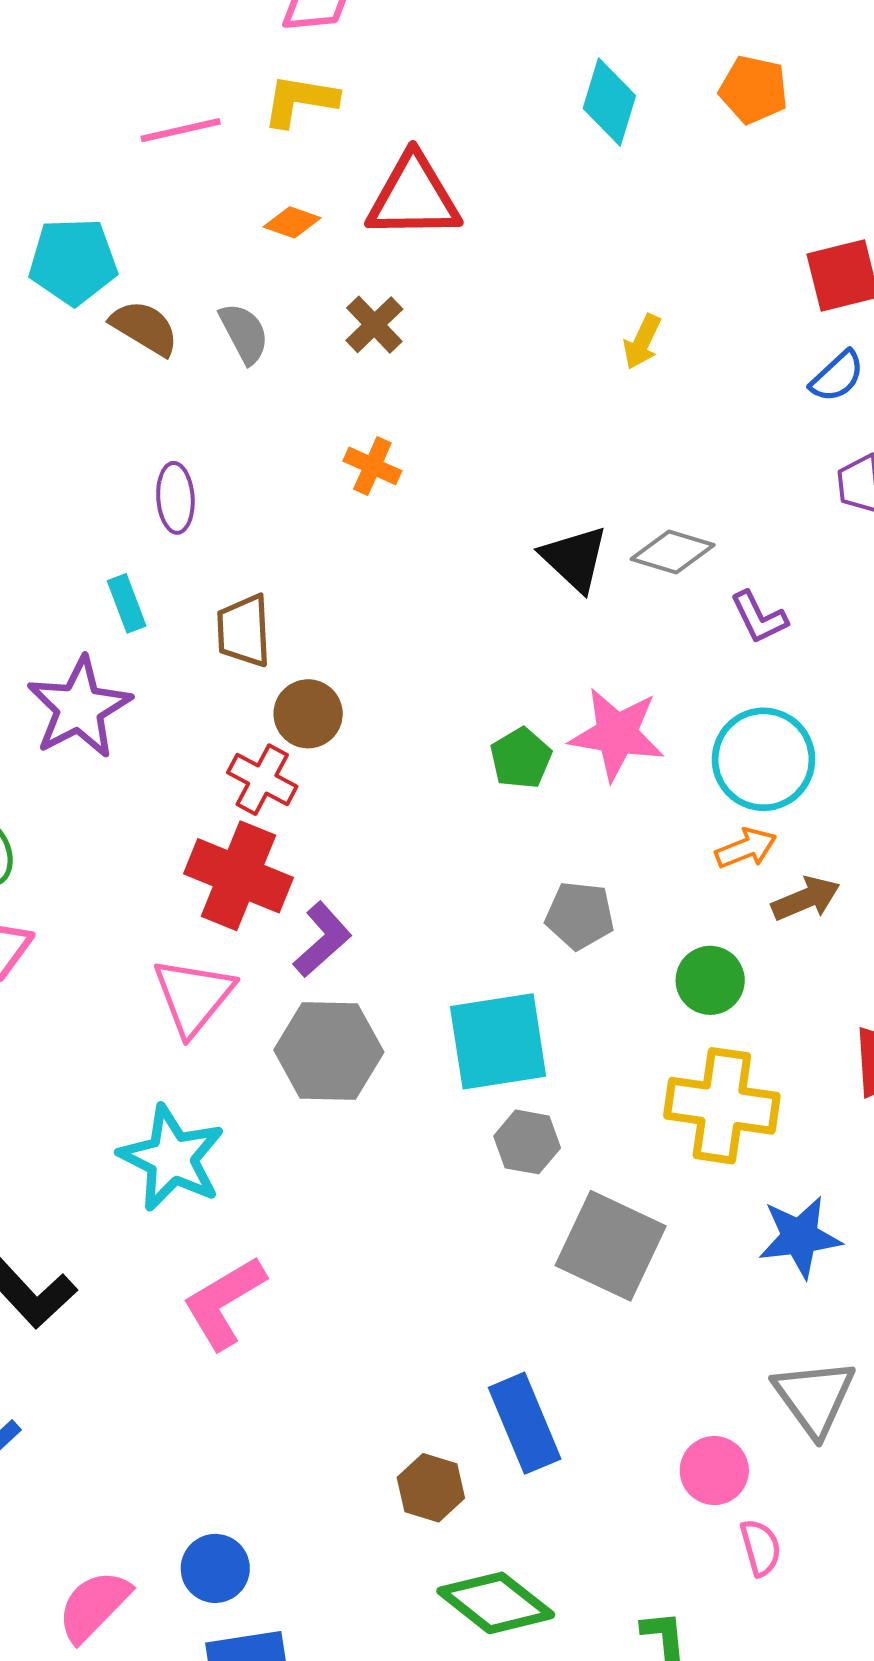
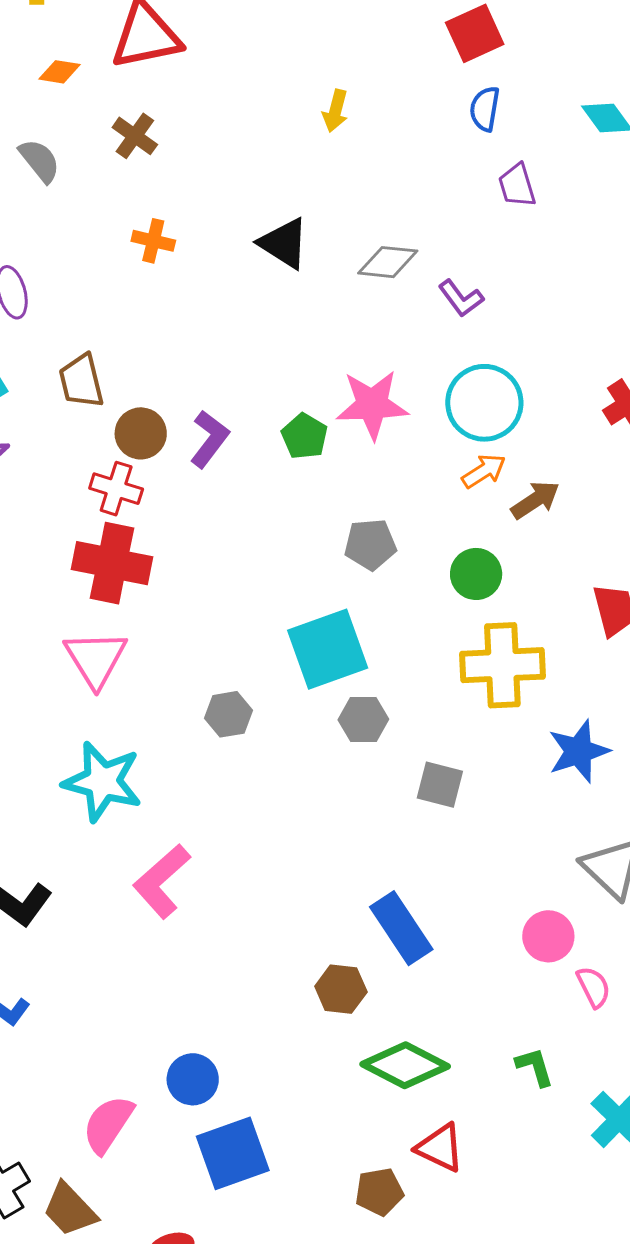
blue semicircle: (837, 376) -> (485, 109), turned 153
black triangle: (574, 559) -> (284, 243), moved
purple L-shape: (322, 940) -> (209, 439), moved
gray hexagon: (329, 1051) -> (229, 714), moved, size x0.6
gray square: (611, 1246) -> (440, 785), size x0.6

